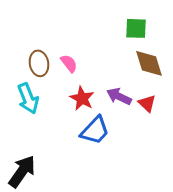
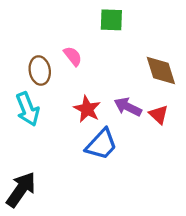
green square: (136, 28) -> (111, 20), moved
pink semicircle: (69, 63) -> (73, 56), moved

